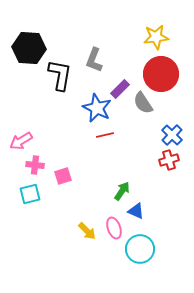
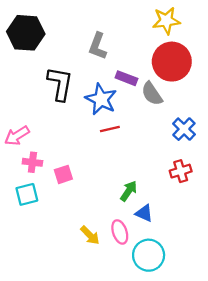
black L-shape: (60, 75) -> (60, 84), moved
purple rectangle: (120, 89) -> (126, 78), turned 66
red cross: (169, 160) -> (181, 171), moved

